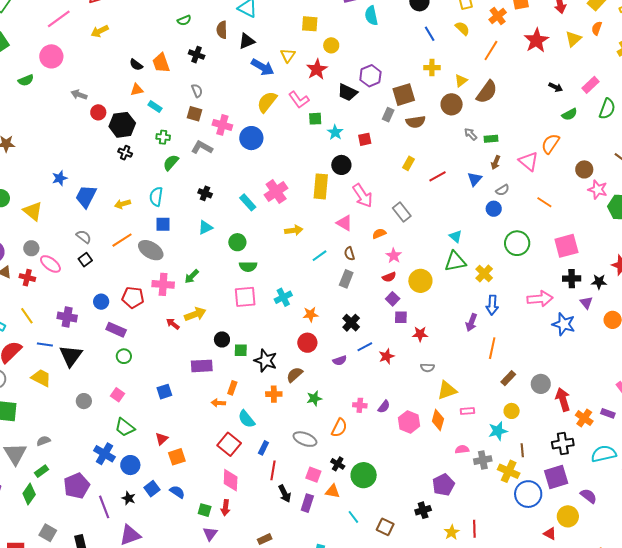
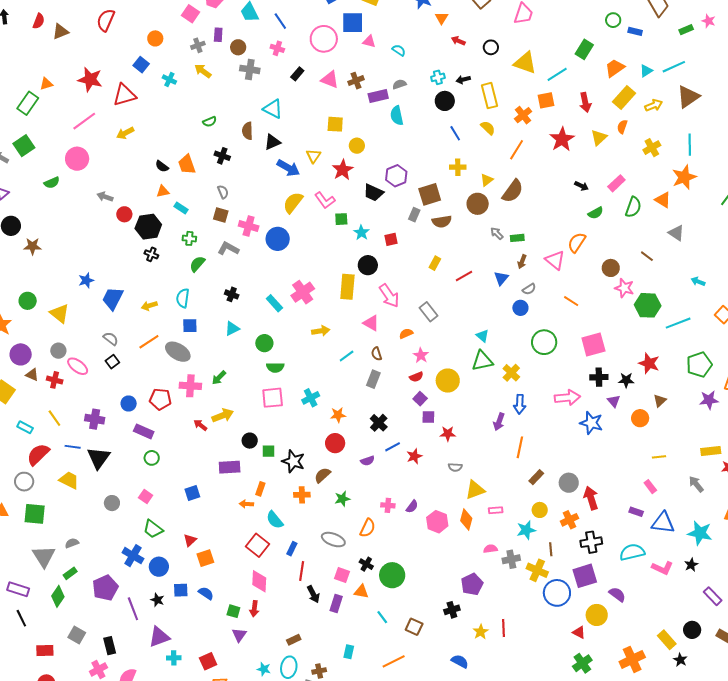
orange cross: (584, 418) -> (570, 520), moved, turned 30
blue square: (152, 489) -> (181, 590), turned 35

